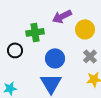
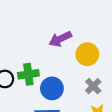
green cross: (35, 32) -> (28, 74), moved

